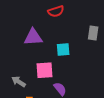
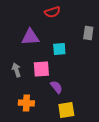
gray arrow: (19, 82) -> (16, 70), moved, turned 40

